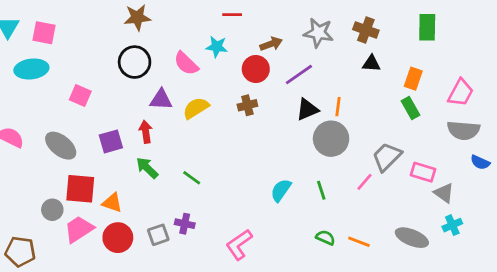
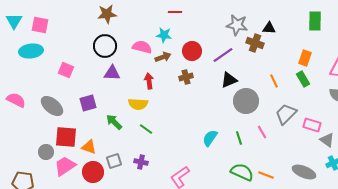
brown cross: (366, 30) -> (255, 43), moved
brown arrow: (271, 44) -> (163, 57), moved
pink semicircle: (186, 63) -> (142, 47), turned 150
black triangle: (371, 63) -> (269, 28), moved
purple triangle: (161, 100) -> (112, 73), moved
orange line: (338, 107) -> (274, 81), moved, turned -32
yellow semicircle: (196, 108) -> (138, 104), moved, turned -144
red arrow: (146, 132) -> (149, 81), moved
pink line: (364, 182) -> (262, 132), moved, turned -72
gray square: (158, 235) -> (114, 161), moved
green semicircle: (325, 238) -> (242, 172), size x1.6

